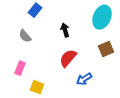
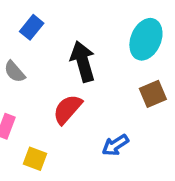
black arrow: (65, 30) -> (83, 61), size x1.6
red semicircle: (68, 58) -> (67, 109), moved

